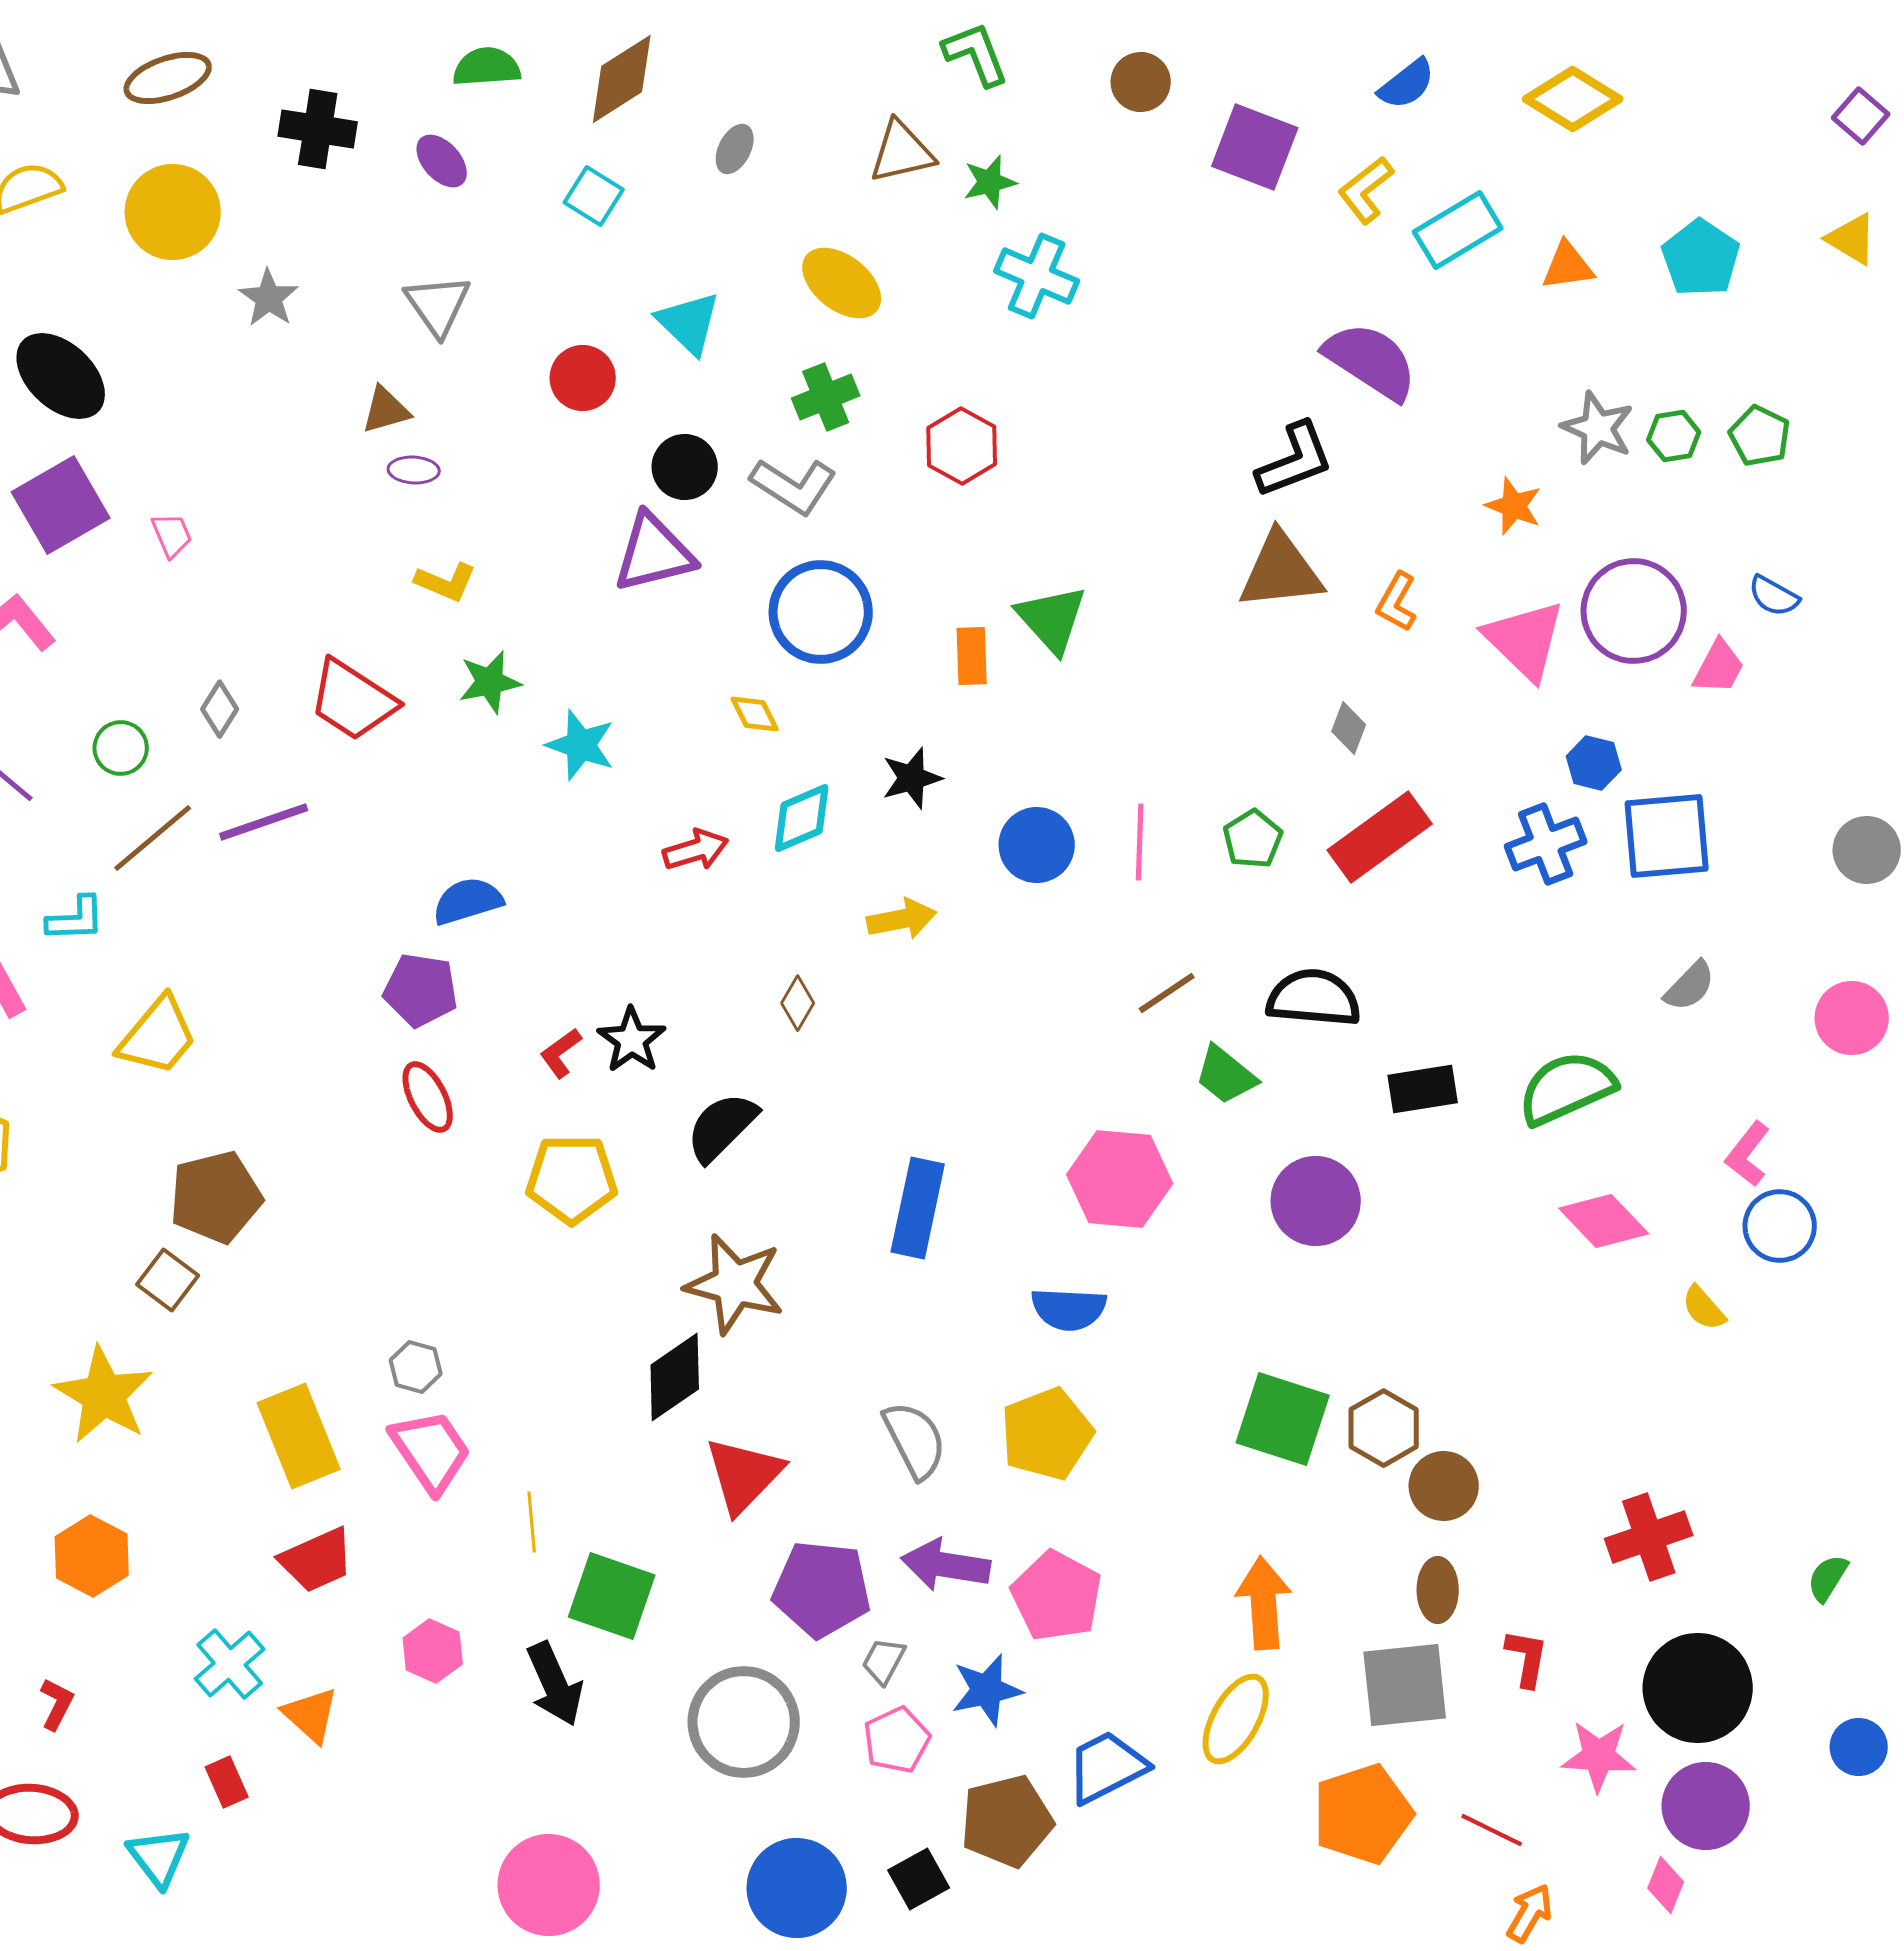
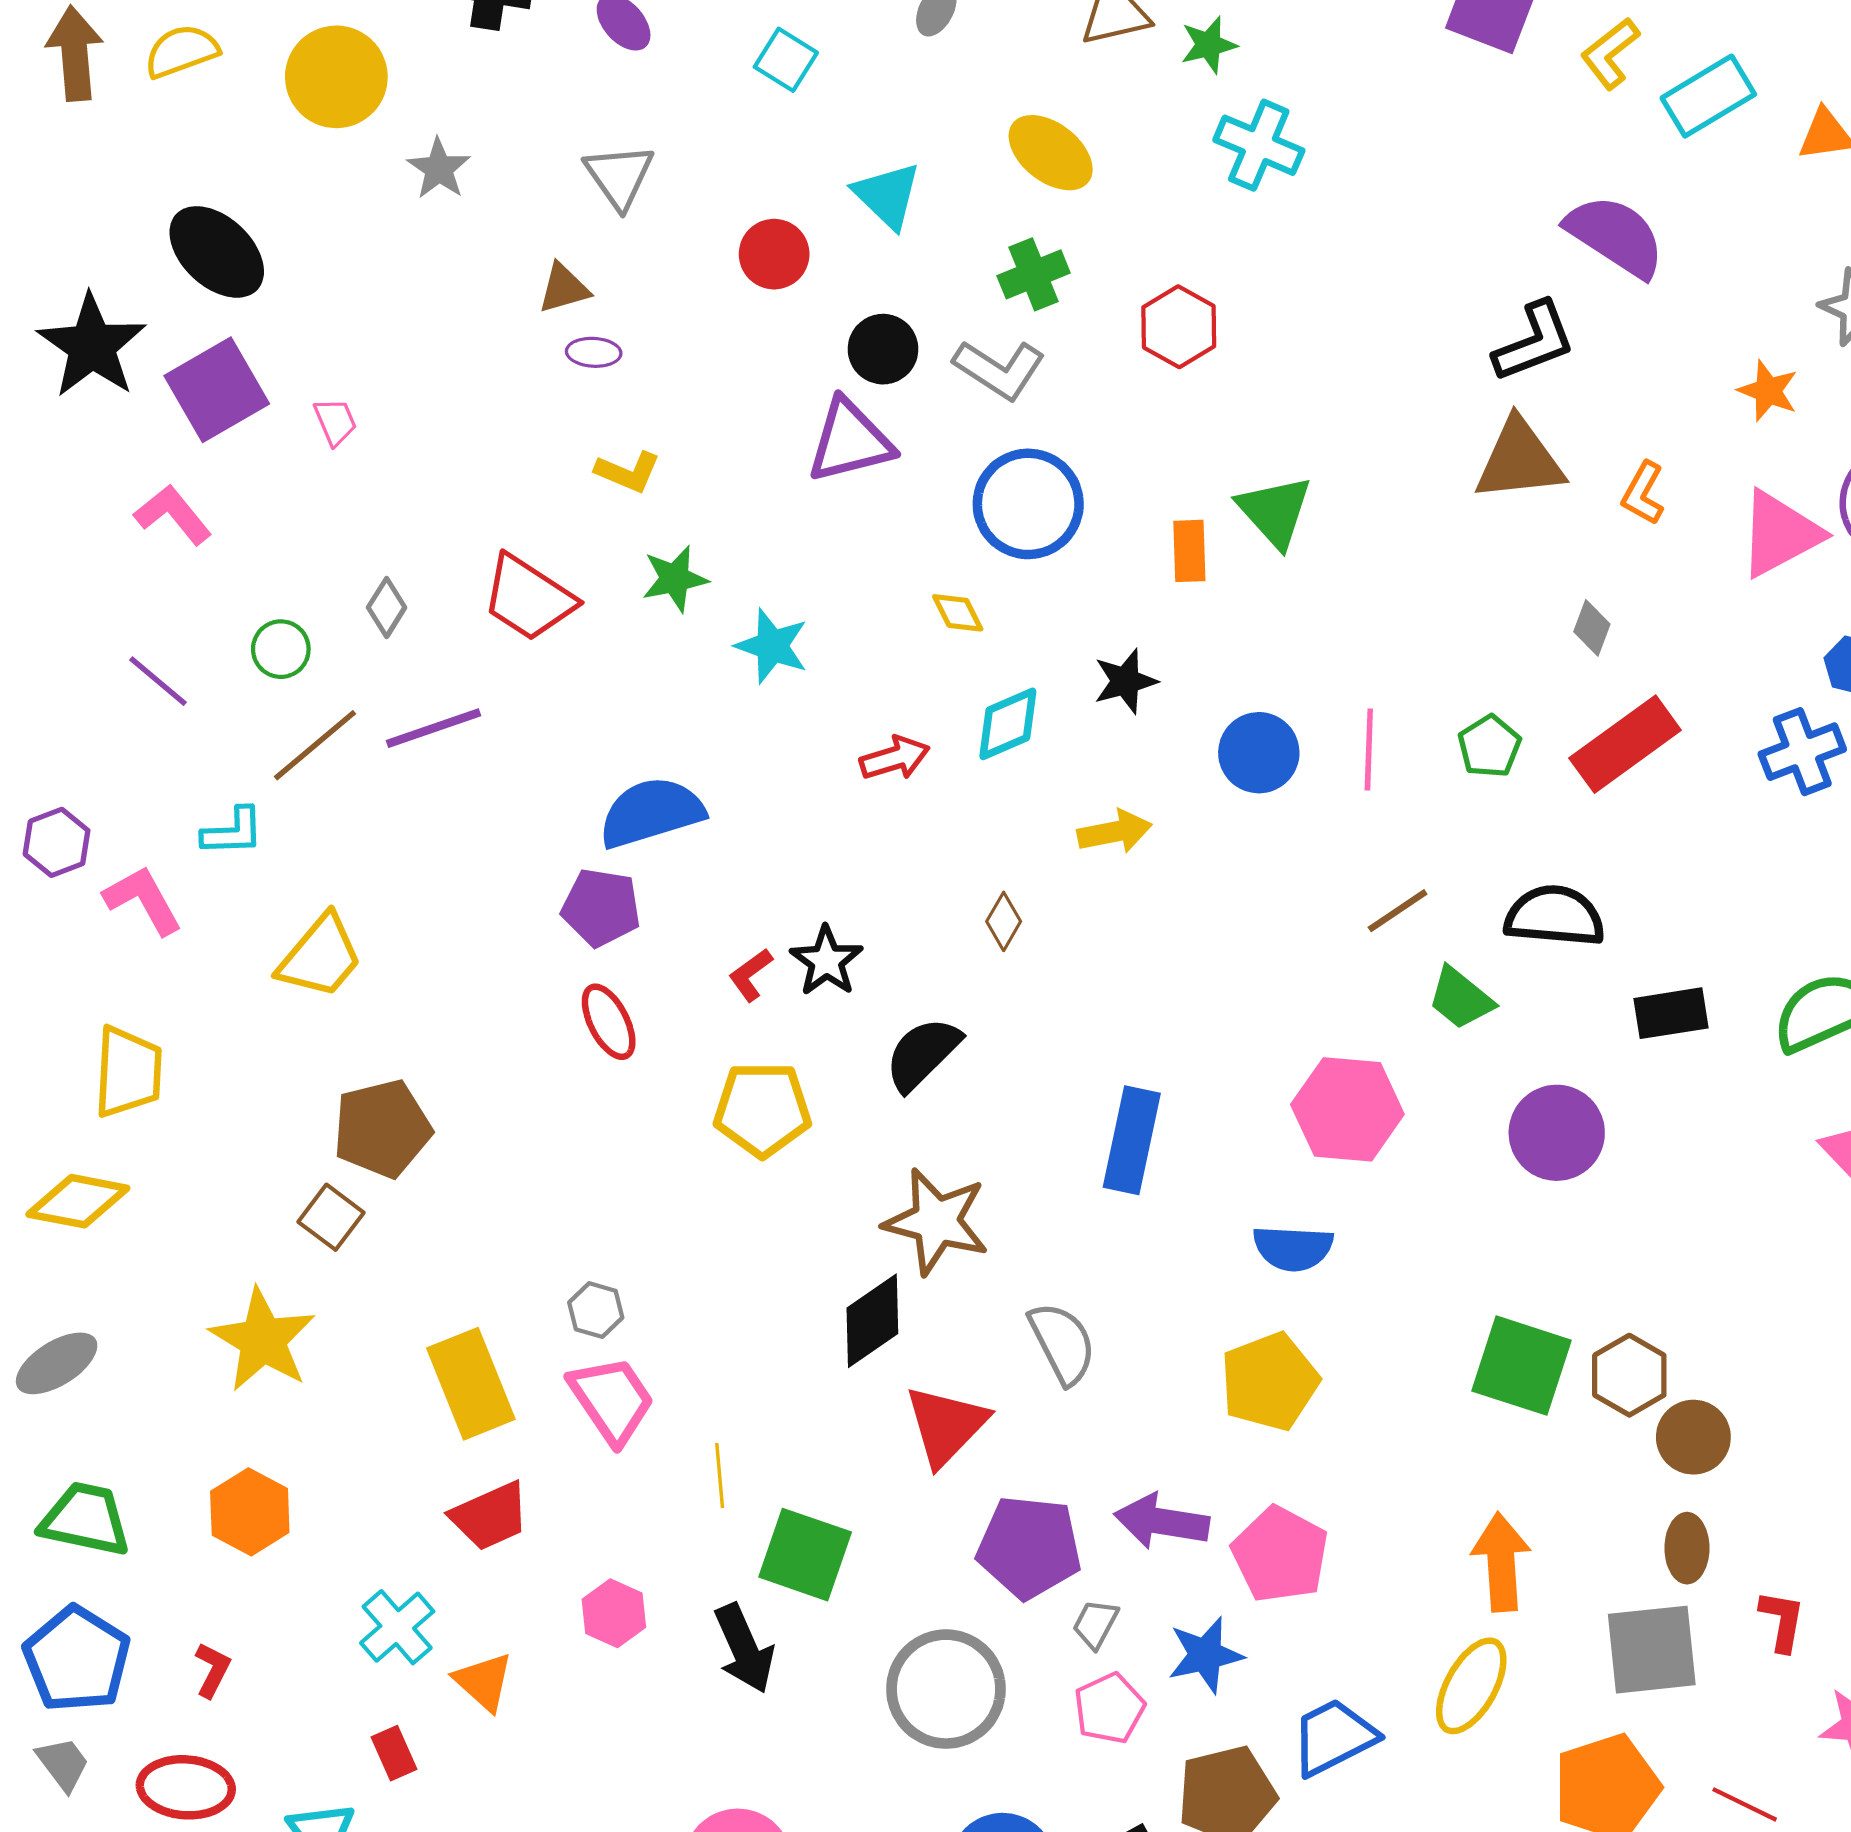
pink triangle: (1525, 640) -> (1780, 534), turned 48
blue semicircle: (468, 901) -> (651, 812), size x1.4
gray semicircle: (915, 1440) -> (1062, 1343), moved

